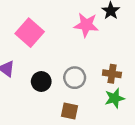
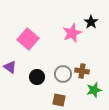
pink star: (86, 25) -> (72, 33), turned -30
brown cross: (112, 74) -> (82, 71), moved

